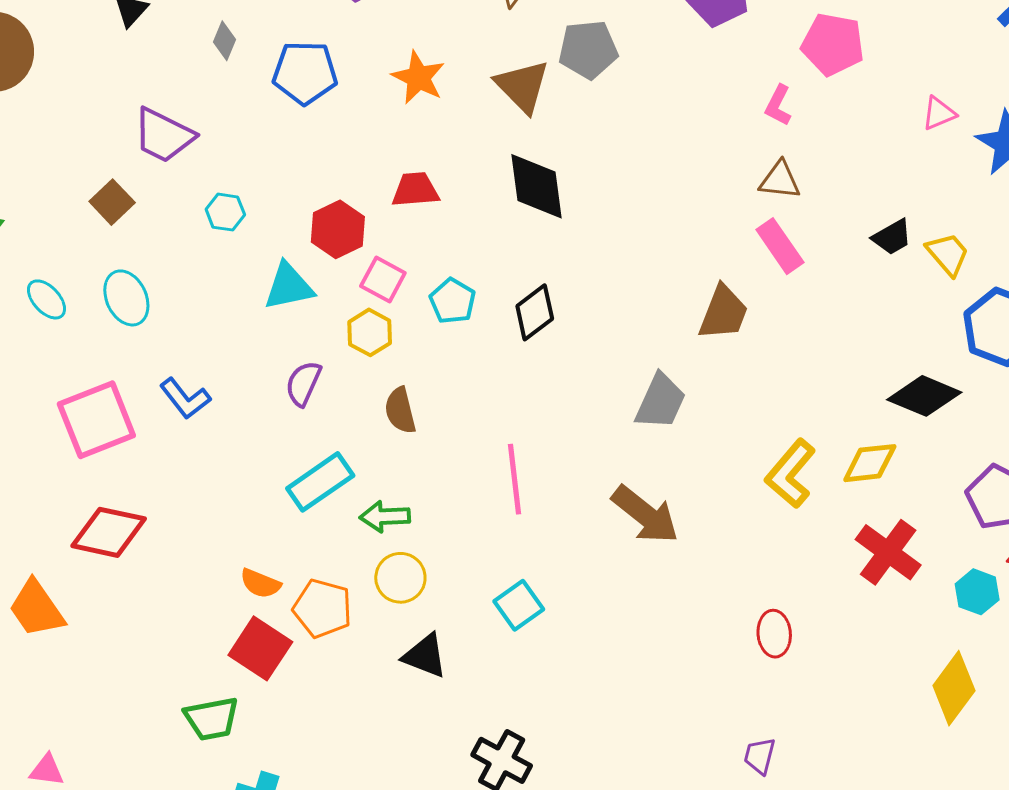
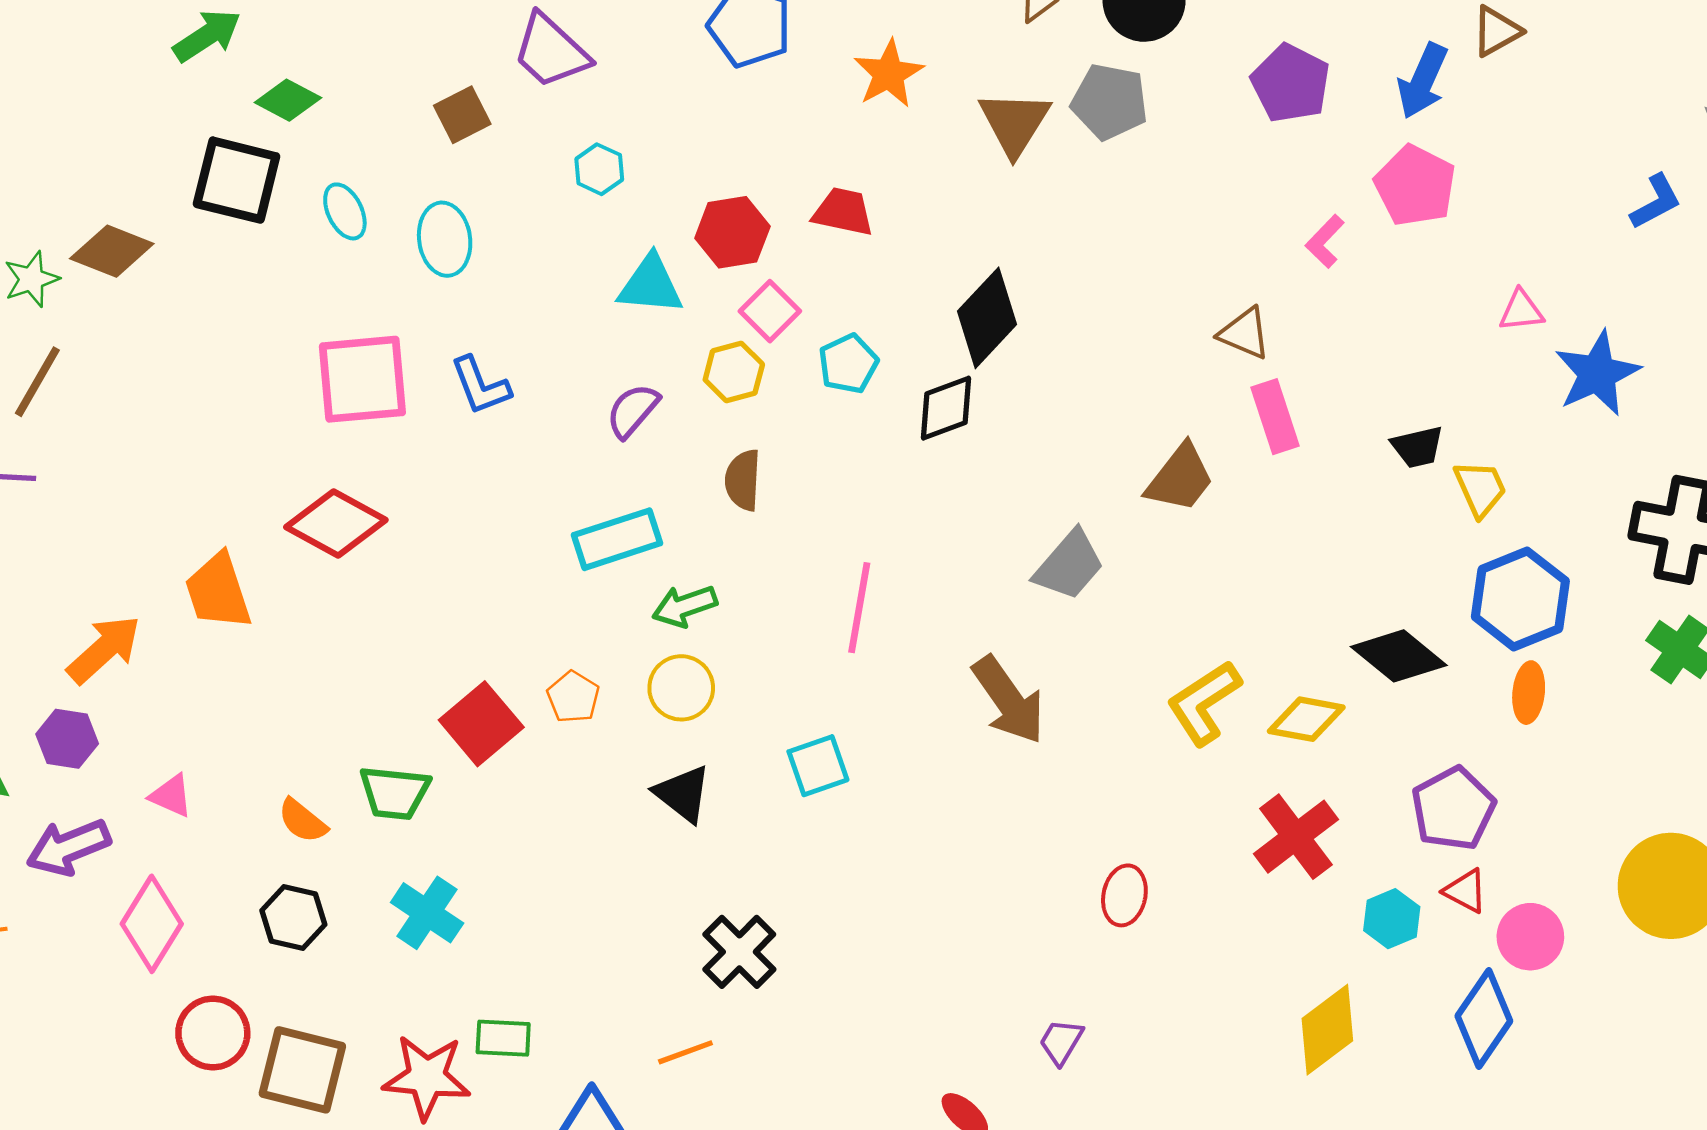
brown triangle: (780, 180) -> (1245, 333), moved
black diamond: (536, 186) -> (987, 318), moved, turned 34
green arrow: (385, 517) -> (685, 606), turned -33
orange semicircle: (260, 583) -> (302, 821), moved
orange pentagon: (322, 608) -> (573, 697), size x0.7

